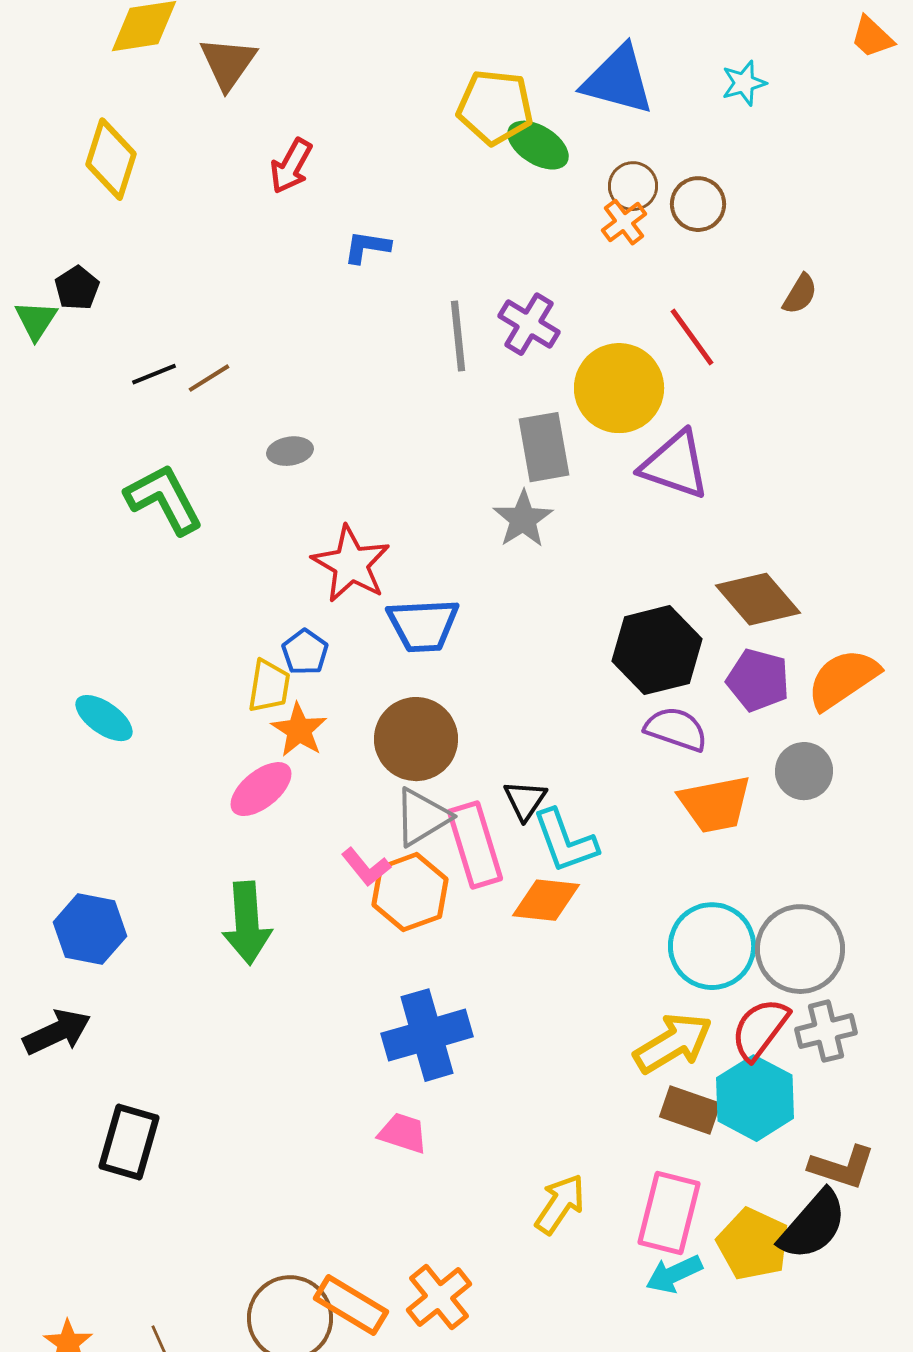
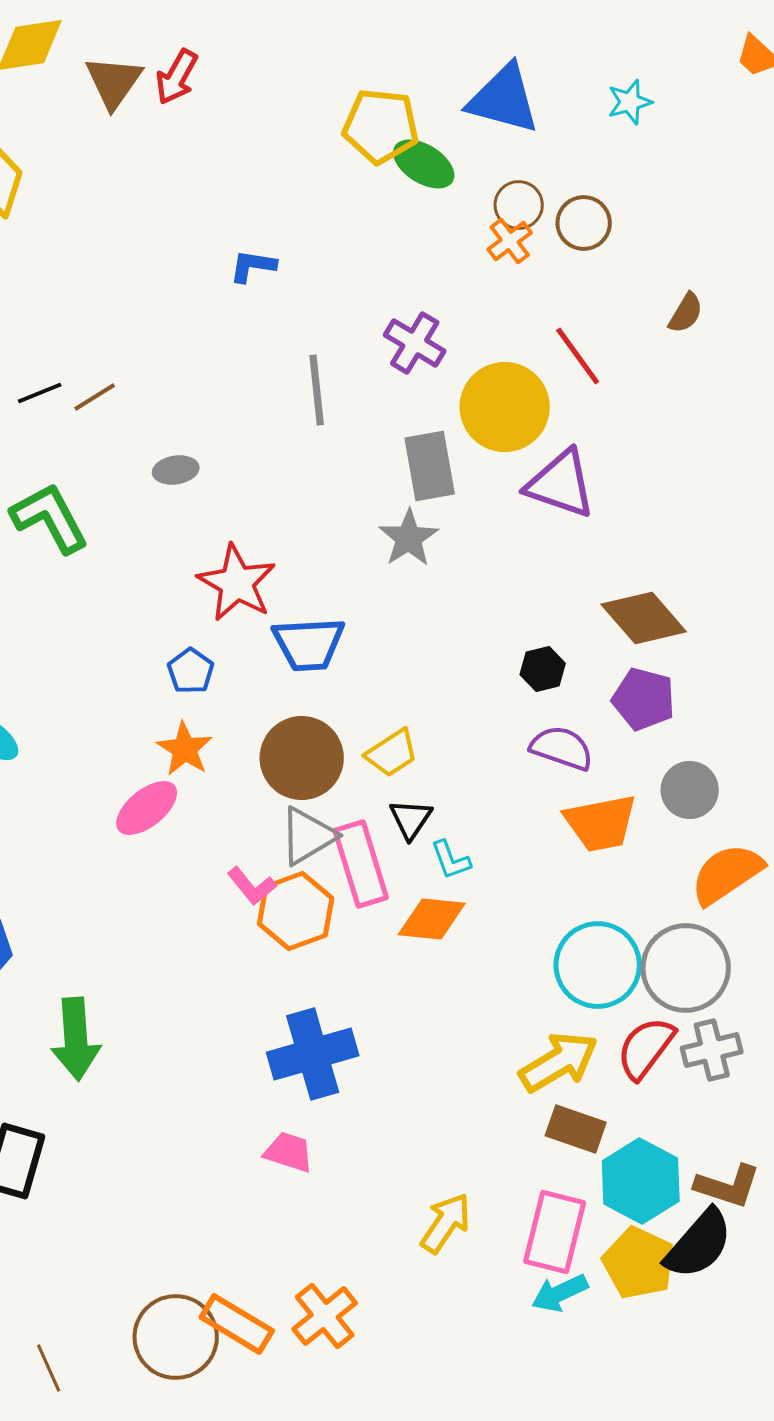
red arrow: (291, 166) -> (177, 77), moved
gray line: (458, 336) -> (317, 390), moved
black hexagon: (657, 650) -> (543, 669), size x0.5
orange semicircle: (843, 679) -> (727, 874), moved
yellow trapezoid: (269, 686) -> (392, 753), moved, turned 48
cyan L-shape: (565, 841) -> (451, 860), size x0.6
green arrow: (247, 923) -> (76, 1039), moved
cyan hexagon: (755, 1098) -> (641, 1181), moved

